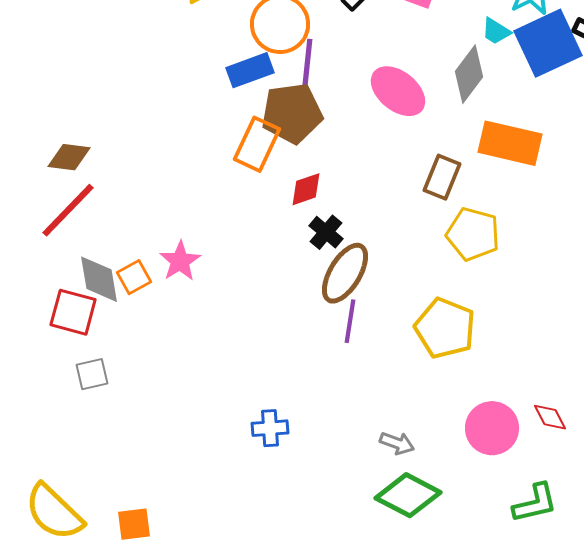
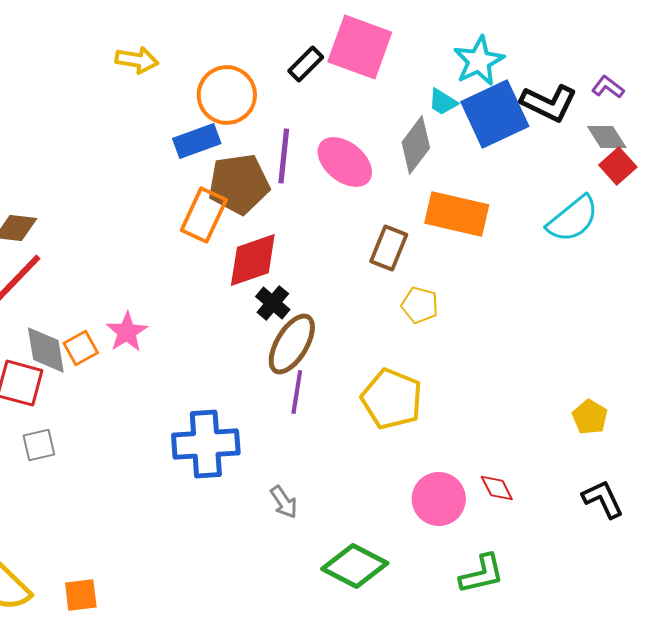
purple line: (307, 66) -> (284, 156), moved
red diamond: (306, 189) -> (253, 260), size x1.6
yellow pentagon: (473, 234) -> (420, 305), size x0.7
blue cross: (270, 428) -> (206, 444), moved, size x1.8
gray arrow: (397, 443) -> (284, 502), moved, turned 36

